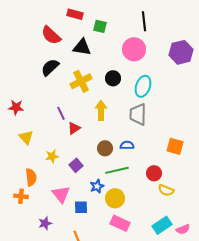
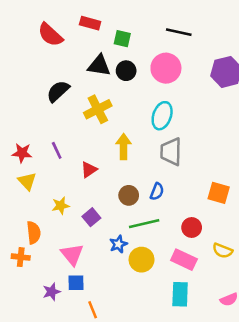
black line: (144, 21) -> (179, 32), turned -72
red semicircle: (51, 35) -> (50, 35), moved
black circle: (113, 78) -> (126, 71), moved
cyan ellipse: (143, 86) -> (162, 116), moved
red star: (16, 107) -> (22, 153), moved
purple line: (61, 113) -> (57, 150), moved
blue semicircle: (127, 145) -> (157, 191), turned 112
yellow semicircle: (166, 190) -> (222, 251), moved
blue square: (81, 207) -> (76, 283), moved
pink rectangle: (120, 223) -> (184, 260), moved
cyan rectangle: (162, 225) -> (180, 294), moved, turned -54

